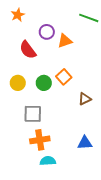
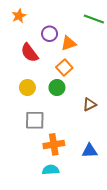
orange square: (64, 77) -> (64, 67), moved
yellow circle: (18, 83) -> (27, 88), moved
green circle: (44, 83) -> (57, 88), moved
orange cross: (40, 140) -> (54, 144), moved

